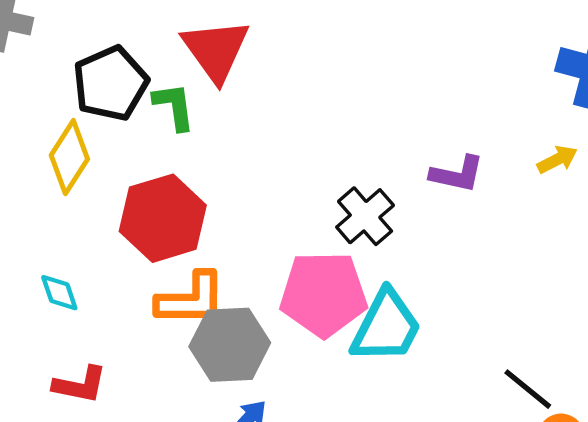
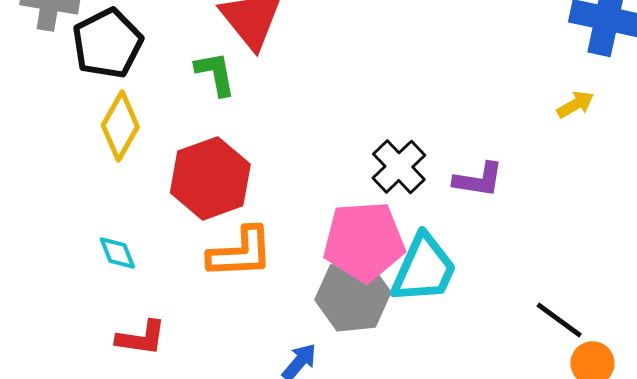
black pentagon: (111, 83) -> (107, 43), moved
purple L-shape: (457, 174) -> (478, 180), moved
gray hexagon: (230, 345) -> (353, 296), moved

